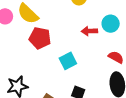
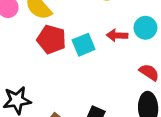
cyan square: (68, 61) -> (84, 45), moved

